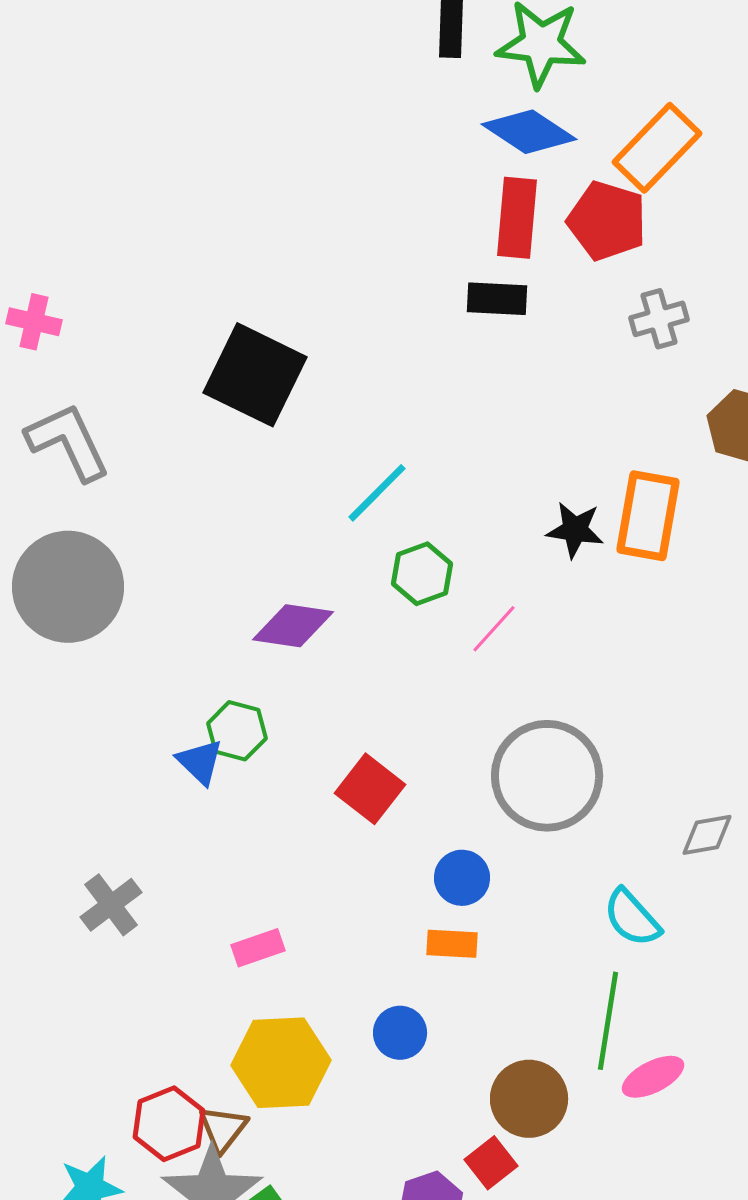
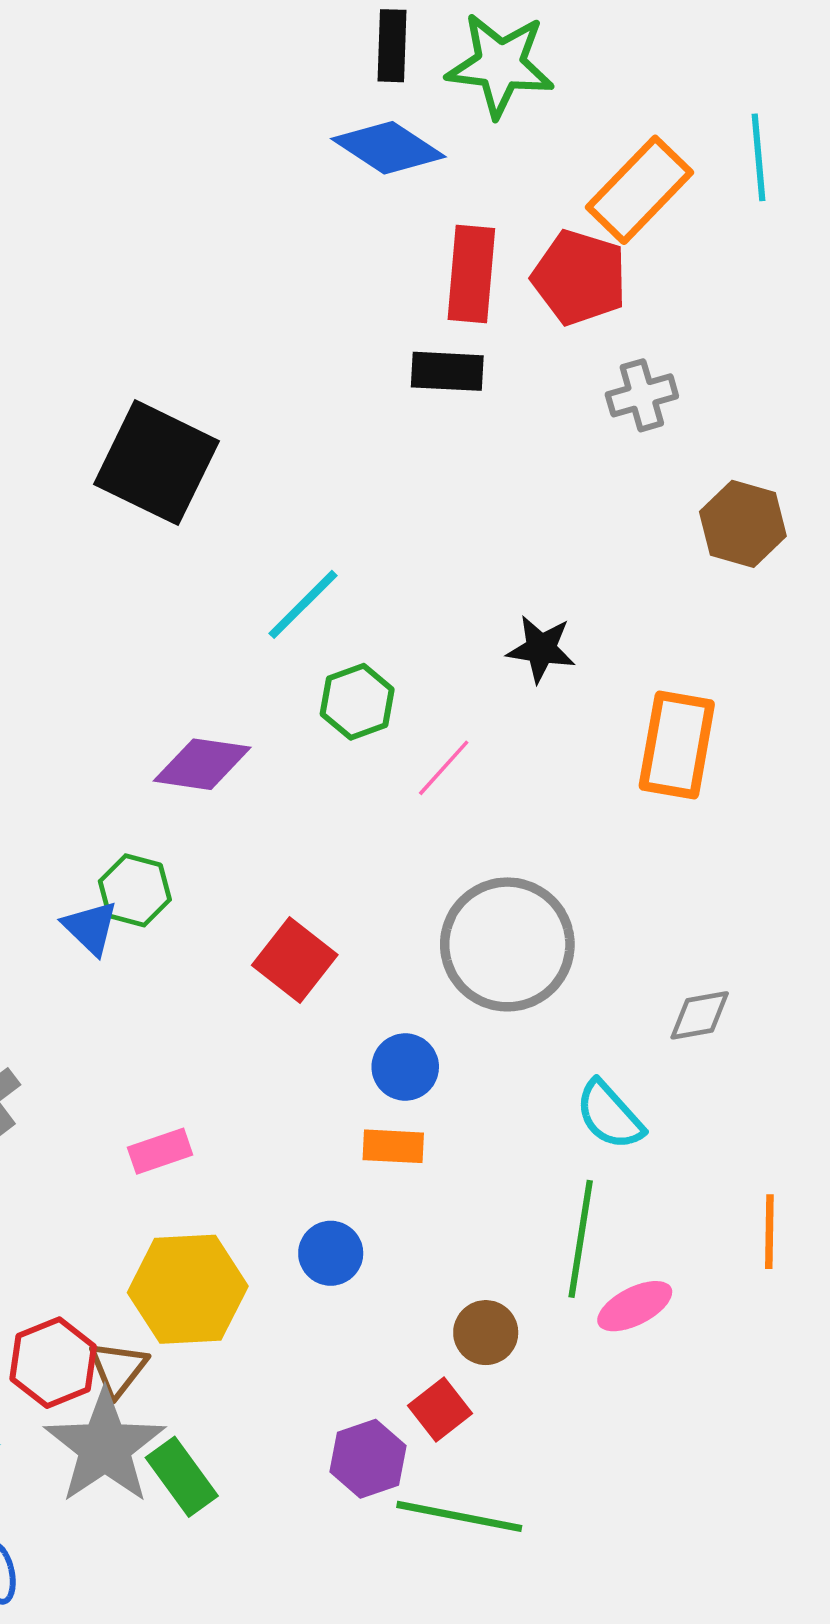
blue diamond: (529, 132) -> (388, 148), moved
orange rectangle: (648, 516) -> (677, 745), moved
brown circle: (529, 1099) -> (486, 1333), size x0.7

